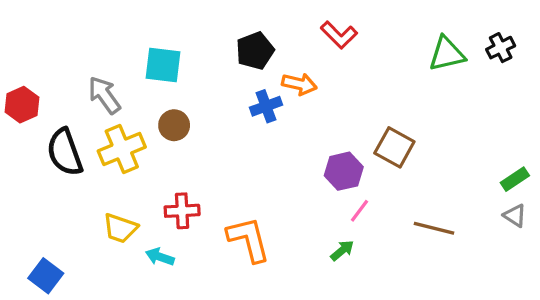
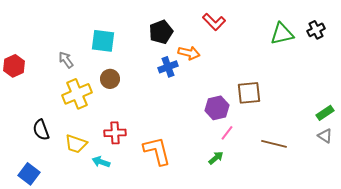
gray arrow: (104, 95) -> (66, 60), size x0.7
brown square: (394, 147) -> (249, 93), turned -35
black semicircle: (65, 152) -> (41, 130), moved, size x0.7

